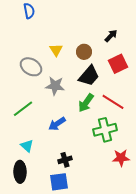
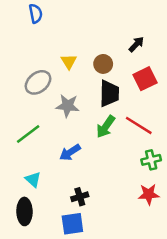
gray ellipse: (31, 67) -> (38, 82), turned -70
black trapezoid: (89, 76) -> (109, 93), turned -40
green cross: (105, 130) -> (151, 160), moved, size x0.7

